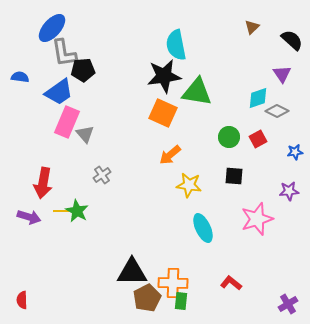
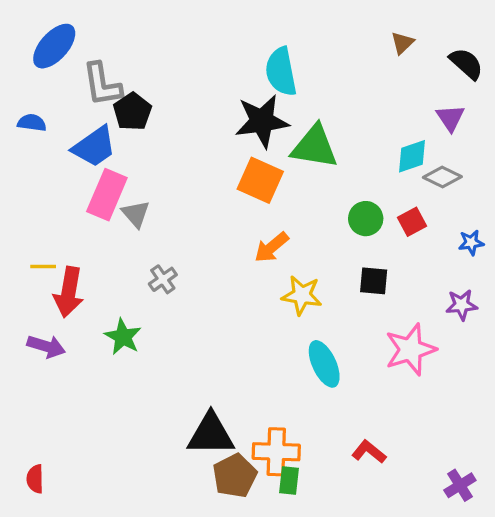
blue ellipse: (52, 28) -> (54, 46), moved
black pentagon: (83, 70) -> (133, 112), turned -30
yellow line: (61, 211) -> (43, 266), moved

